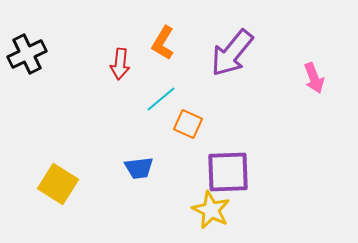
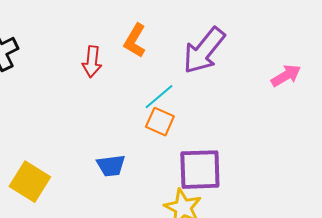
pink arrow: (314, 78) -> (286, 76), turned -100
cyan line: (161, 99) -> (159, 97), moved

